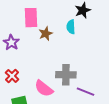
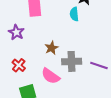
brown star: (46, 34) -> (52, 48), moved
purple line: (86, 92) -> (99, 65), moved

